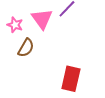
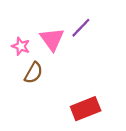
red rectangle: (71, 79) -> (86, 109), turned 55

